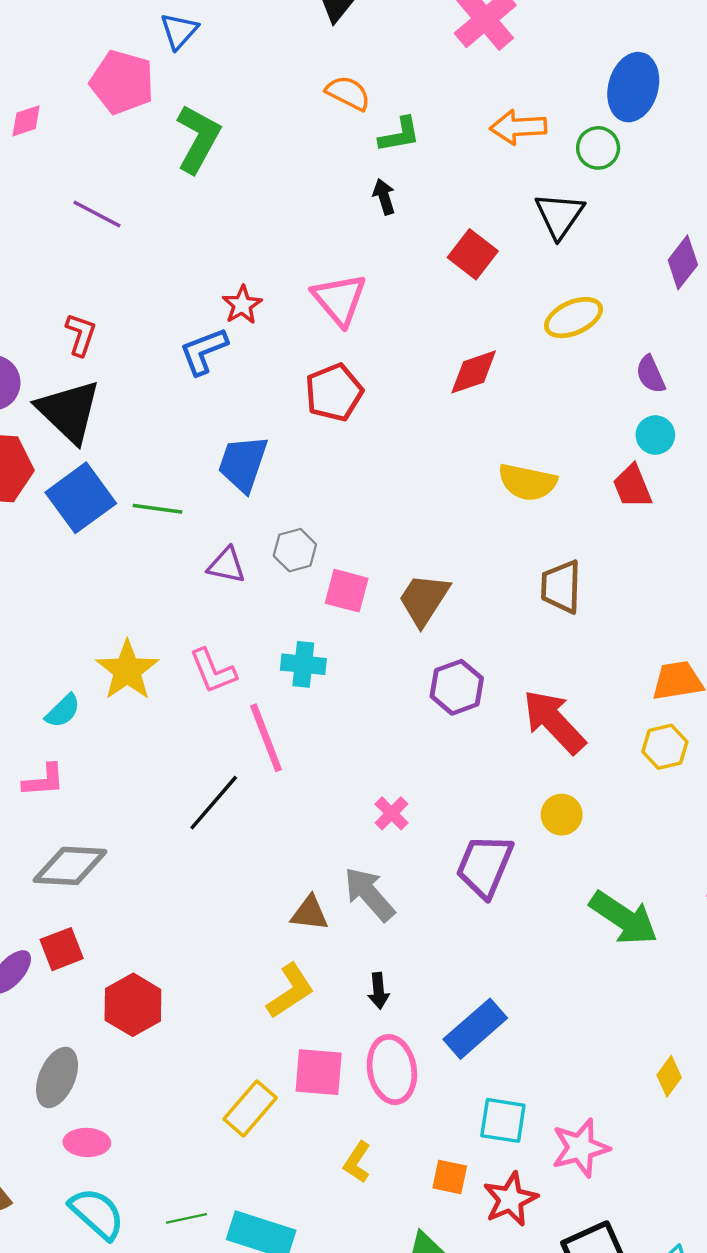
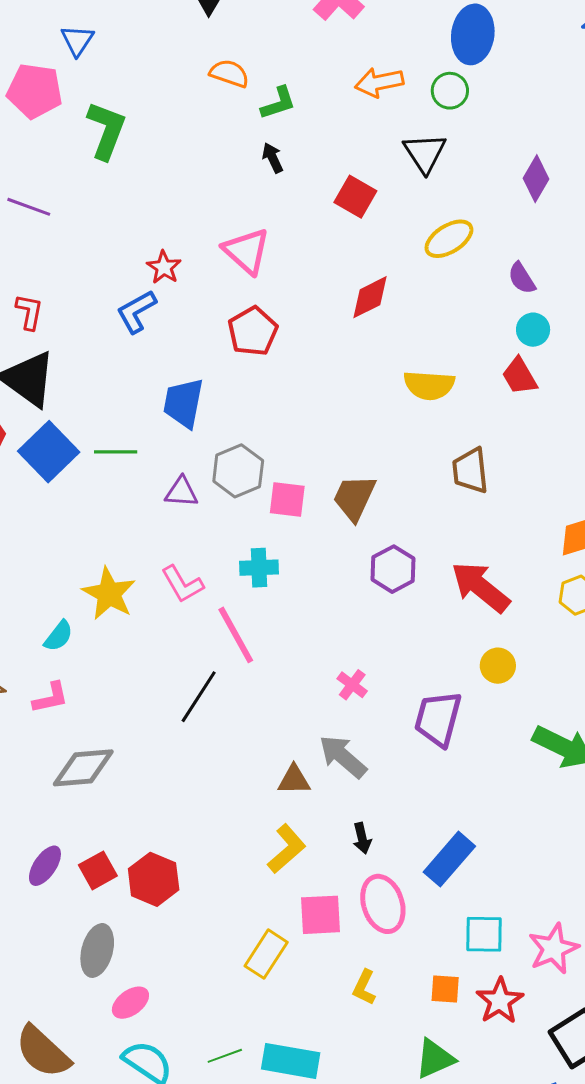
gray hexagon: (295, 550) -> (238, 471), size x1.4
red square: (62, 949) -> (98, 870), moved
pink ellipse: (87, 1142) -> (130, 1003), turned -30

